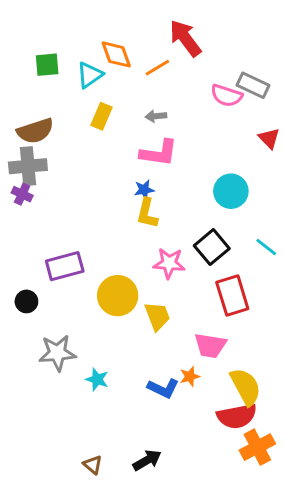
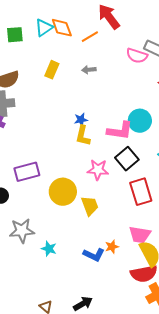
cyan triangle: (90, 75) -> (44, 28), moved
pink L-shape: (159, 153) -> (120, 131), moved
pink trapezoid: (210, 346) -> (140, 235), moved

